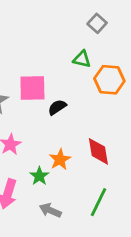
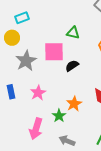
green triangle: (82, 59) -> (73, 33), moved

